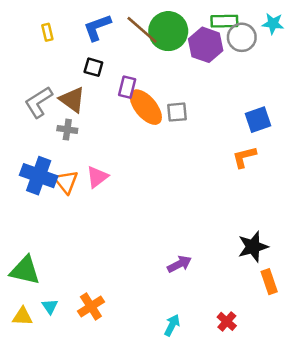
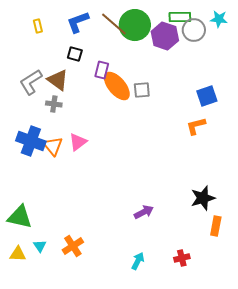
orange rectangle: (269, 282) -> (216, 226), turned 30
red cross: (227, 321) -> (182, 258), turned 35

